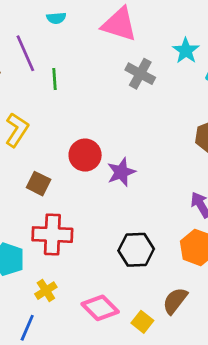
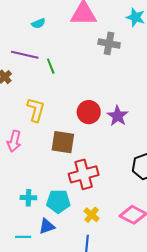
purple line: (25, 53) -> (25, 55), turned -36
brown square: (39, 184) -> (63, 142), size x1.4

